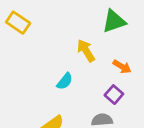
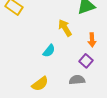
orange arrow: (122, 67) -> (92, 40), turned 56

